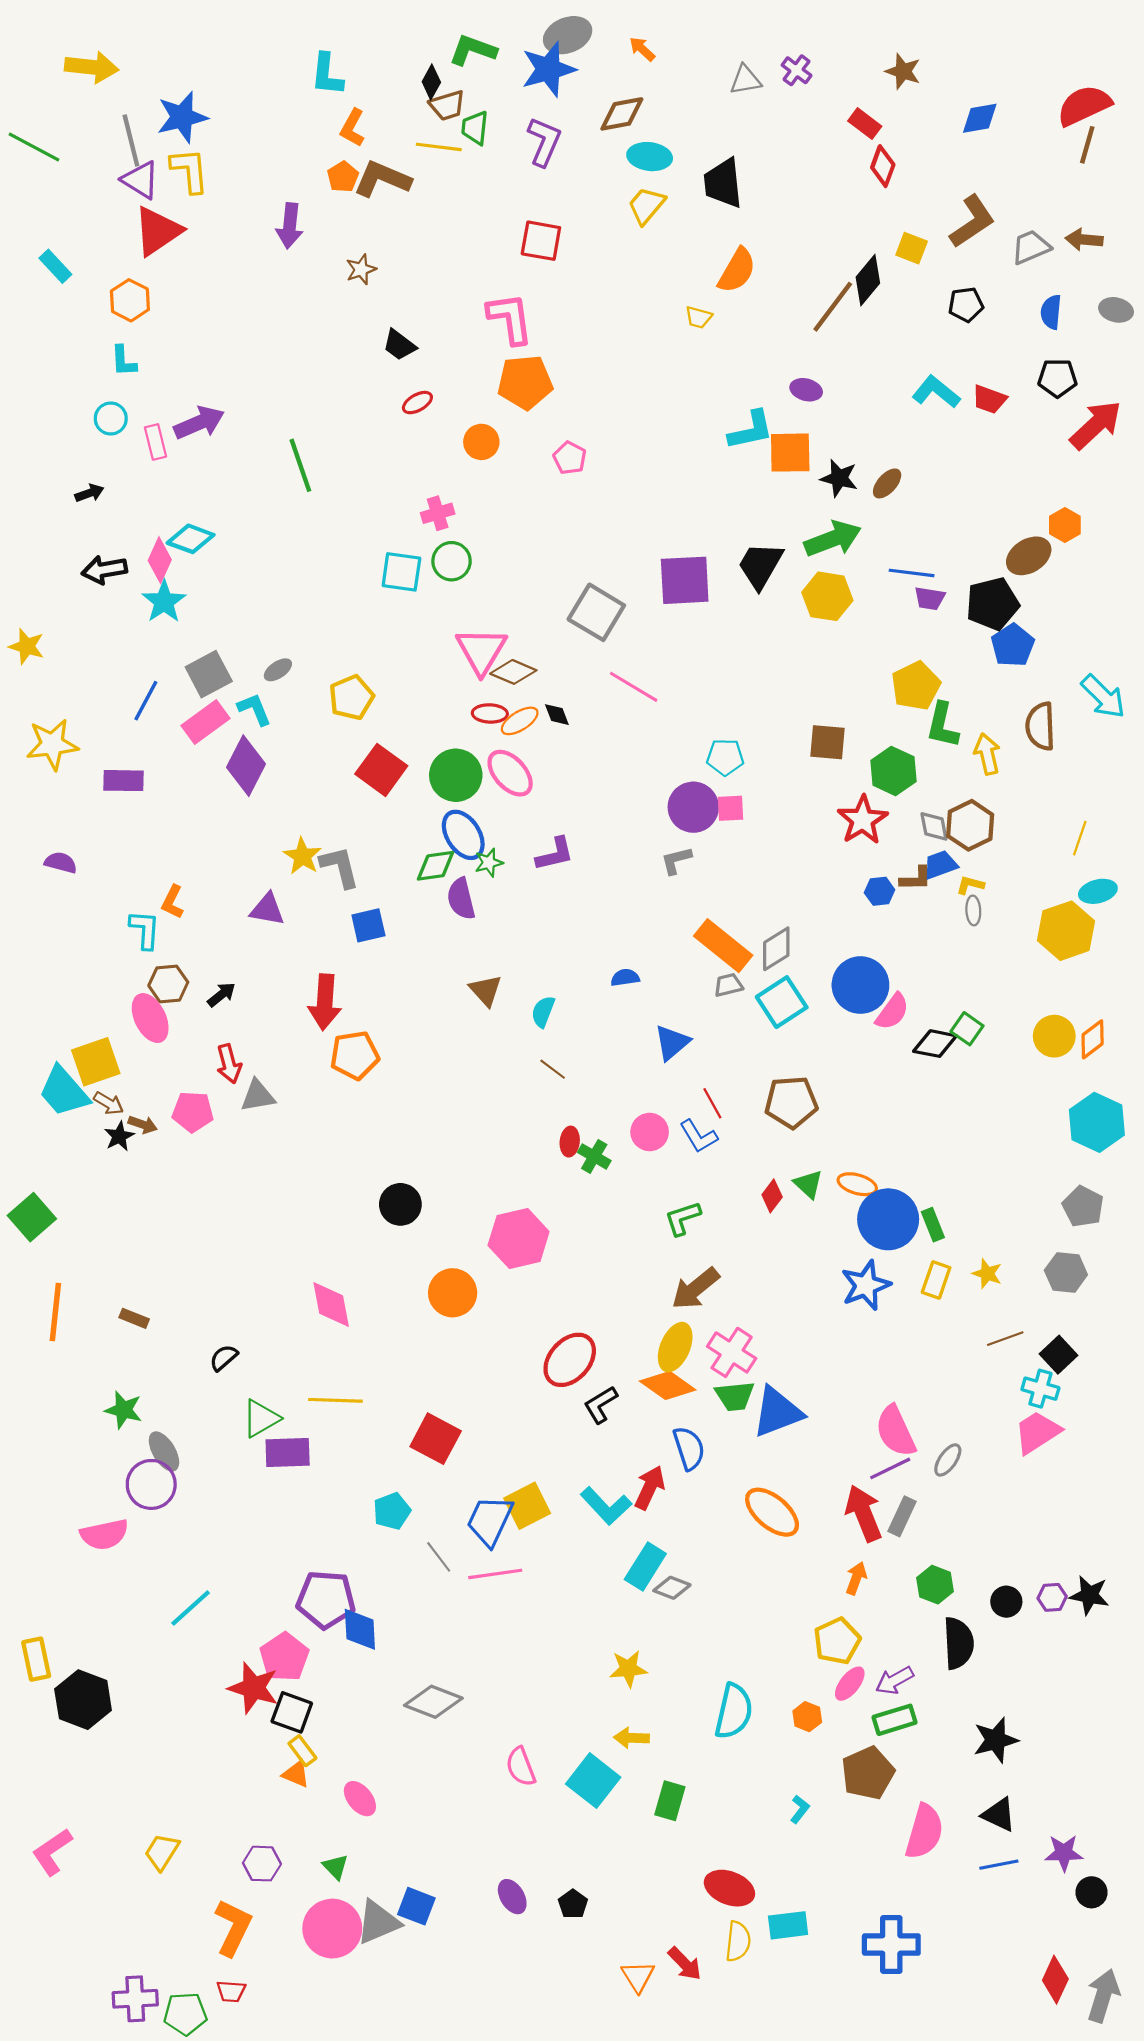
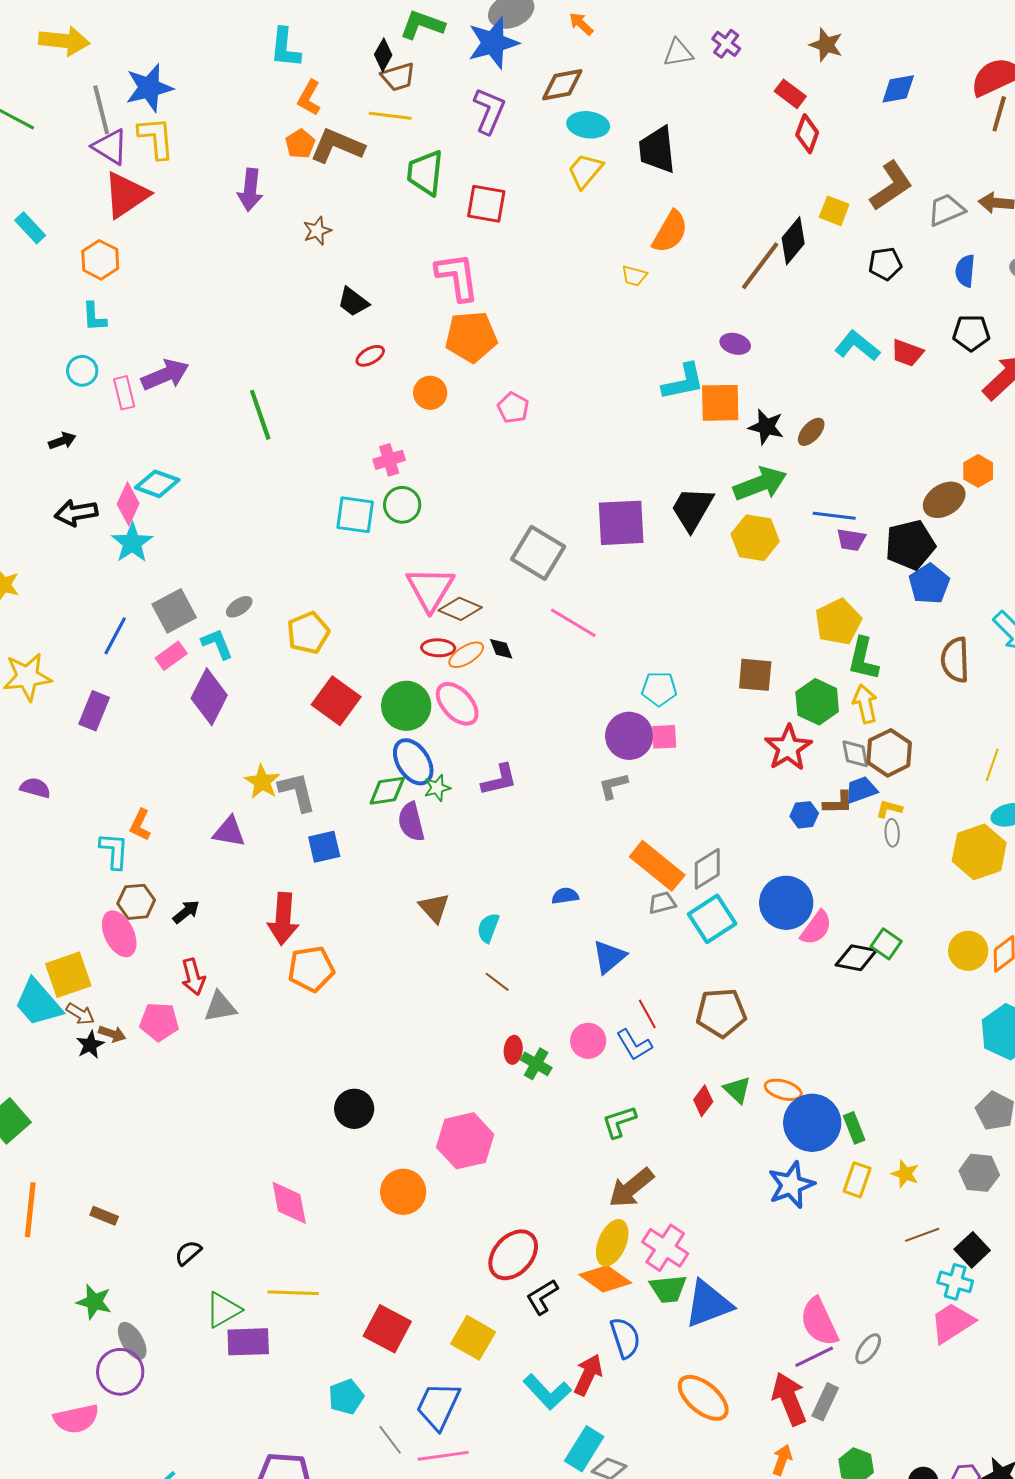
green trapezoid: (475, 128) -> (425, 173), moved, size x1.4
pink rectangle: (206, 722) -> (171, 656), size x0.7
yellow arrow: (987, 754) -> (865, 704), moved
purple rectangle: (124, 781) -> (94, 711), turned -69
yellow square: (527, 1506) -> (473, 1338), moved, turned -33

